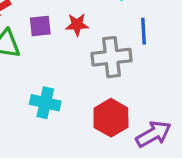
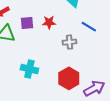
blue line: (143, 31) -> (89, 27), turned -56
gray cross: (112, 57) -> (70, 42), size x0.6

